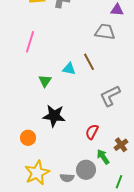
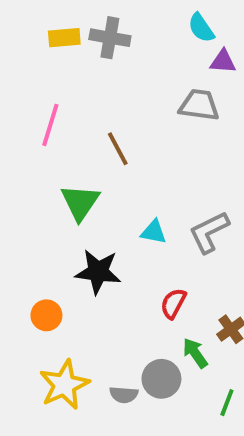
brown line: (89, 62) -> (118, 149), moved
cyan triangle: (69, 69) -> (154, 232), moved
green triangle: (45, 81) -> (80, 202), size x1.5

